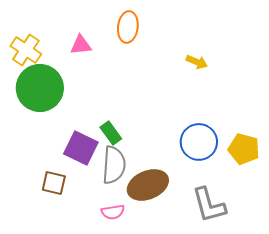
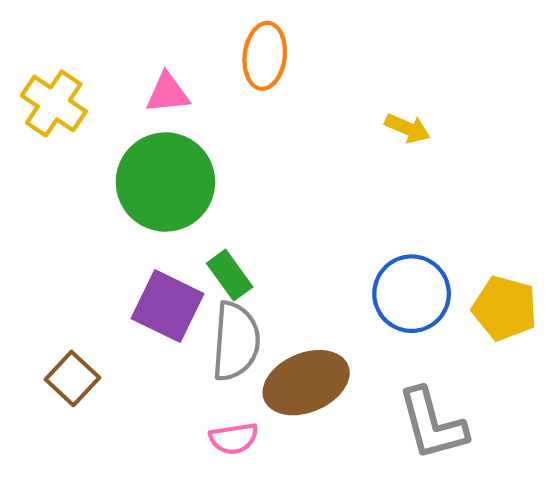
green circle: (40, 88) -> (165, 182), moved
brown square: (54, 183) -> (72, 378), moved, turned 30

